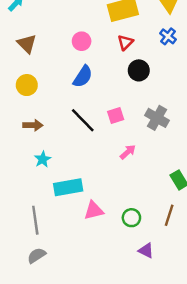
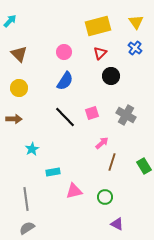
brown arrow: (33, 125) -> (14, 119), moved
cyan rectangle: (68, 187) -> (53, 172), size x0.6
brown line: (169, 215) -> (112, 162), moved

